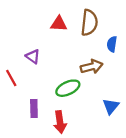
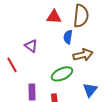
blue semicircle: (112, 44) -> (68, 37), moved
blue triangle: (111, 106) -> (90, 90), moved

